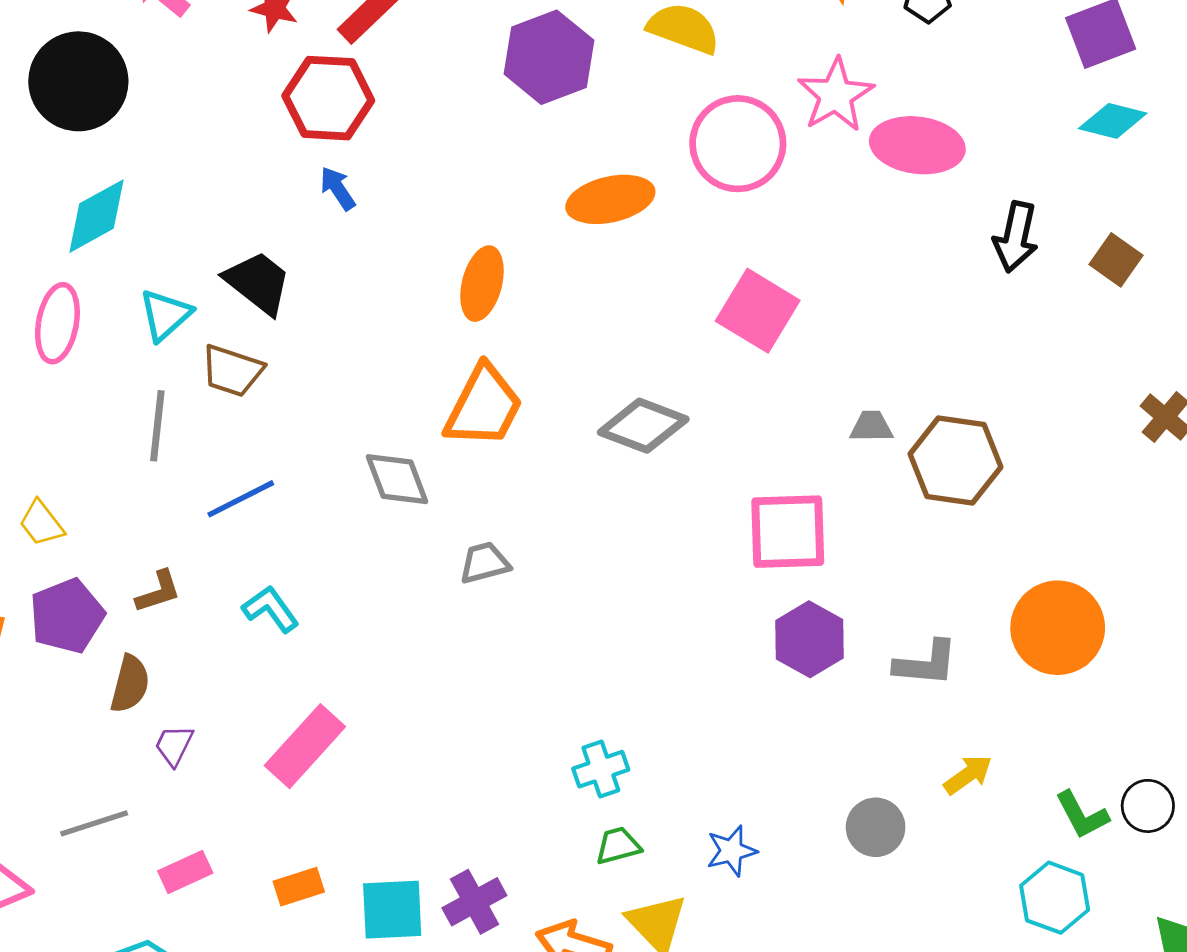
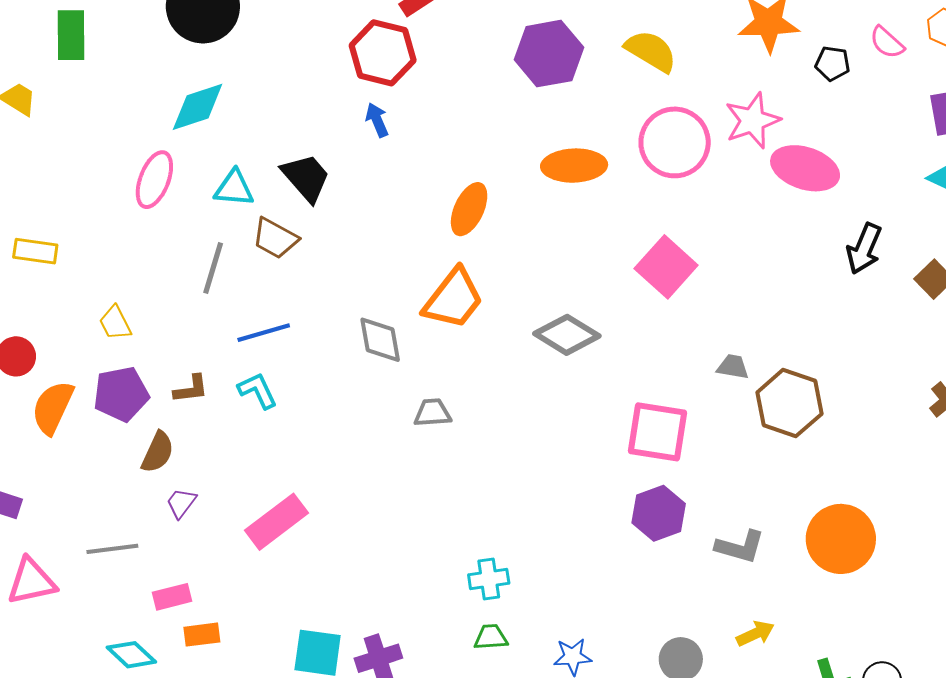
cyan triangle: (165, 315) -> (234, 188), turned 36
cyan L-shape: (271, 609) -> (258, 390), moved
orange rectangle: (299, 887) -> (202, 635), moved

